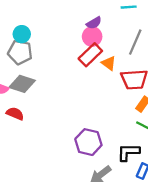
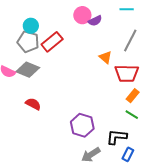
pink circle: (92, 37) -> (82, 15), moved
red rectangle: (90, 55) -> (52, 42), moved
red semicircle: (15, 114) -> (33, 104), moved

